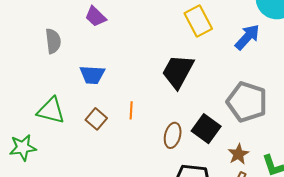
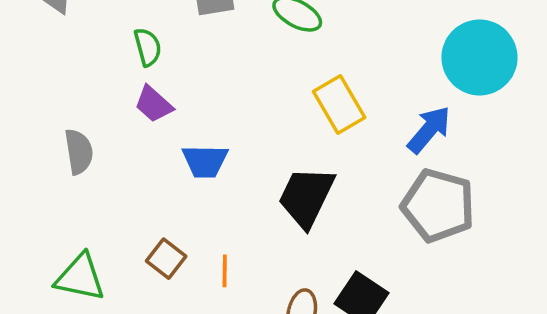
blue trapezoid: (92, 75) -> (205, 161), moved
gray pentagon: (247, 102) -> (438, 205), moved
brown square: (96, 119) -> (166, 259), moved

